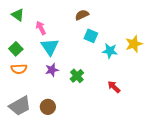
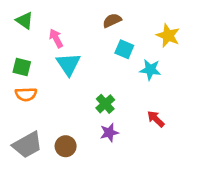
yellow star: (134, 44) -> (168, 36), moved, turned -30
green square: (16, 49) -> (22, 67), turned -32
purple star: (52, 70) -> (109, 133), moved

